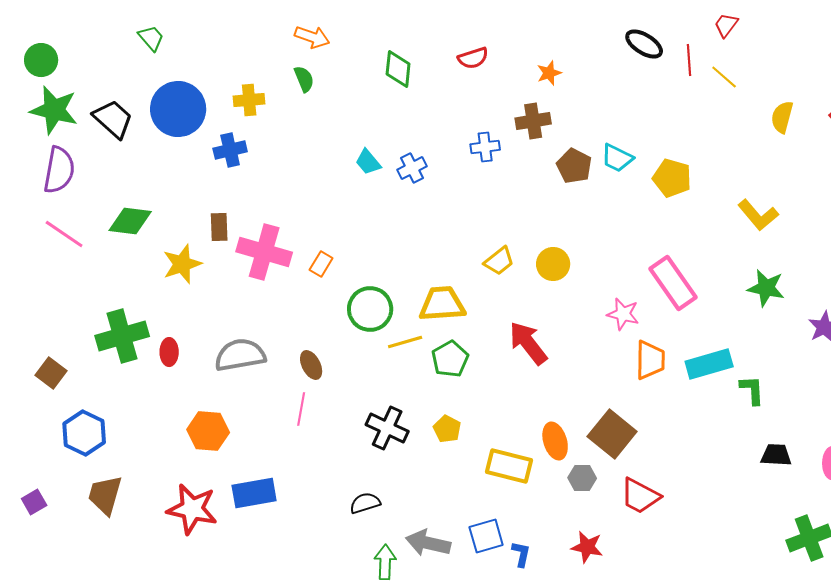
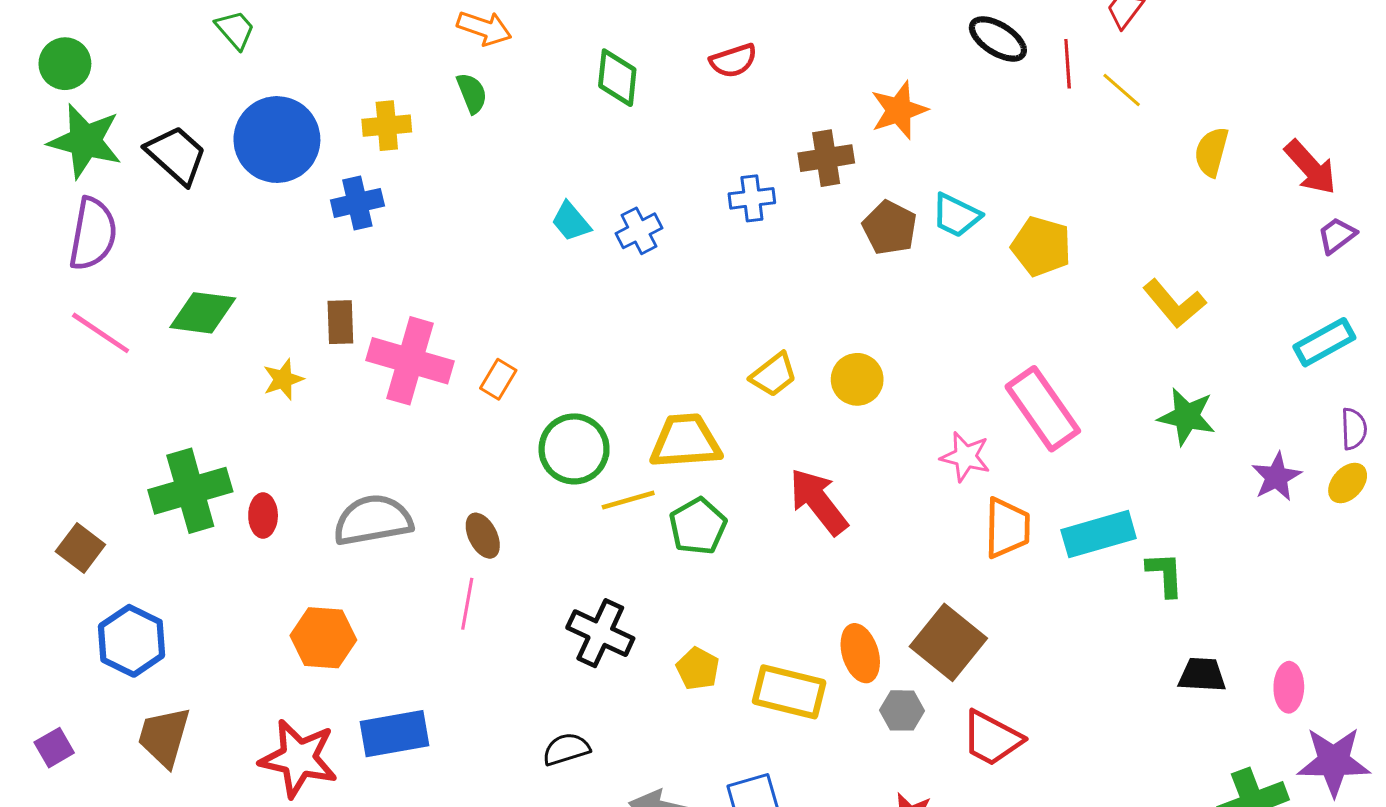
orange star: (549, 73) -> (899, 110), moved, size x1.5
yellow star: (182, 264) -> (283, 379), size x0.7
yellow pentagon: (447, 429) -> (698, 669), moved

